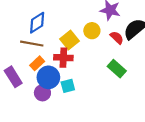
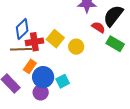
yellow circle: (92, 31) -> (76, 47), moved
red cross: (63, 58) -> (34, 42), moved
green rectangle: (117, 69) -> (115, 44), moved

